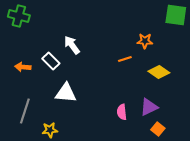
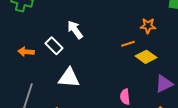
yellow diamond: (159, 72) -> (146, 57), moved
purple triangle: (149, 107) -> (164, 84), moved

